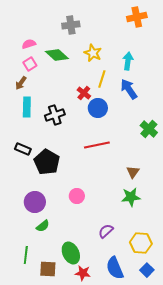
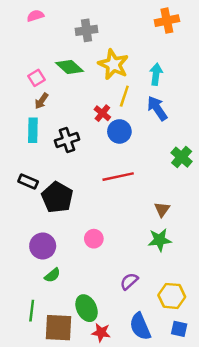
pink semicircle: (29, 44) -> (35, 16), moved
yellow star: (93, 53) -> (113, 64), size x1.4
brown arrow: (21, 83) -> (41, 101), moved
brown square: (48, 269) -> (58, 328), size x1.4
blue square: (147, 270) -> (179, 329), turned -32

